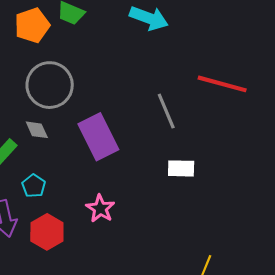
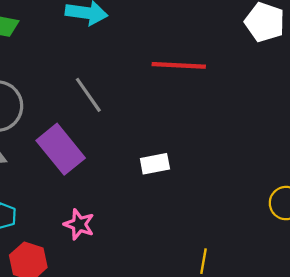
gray line: (166, 111) -> (88, 95), moved

